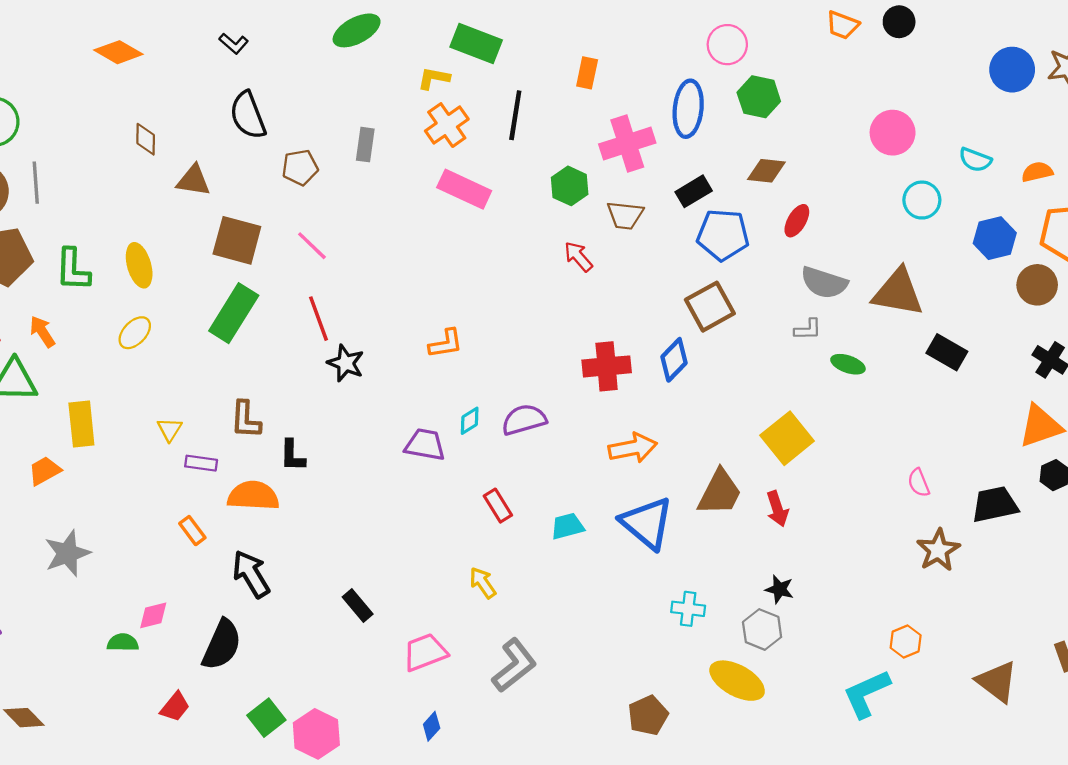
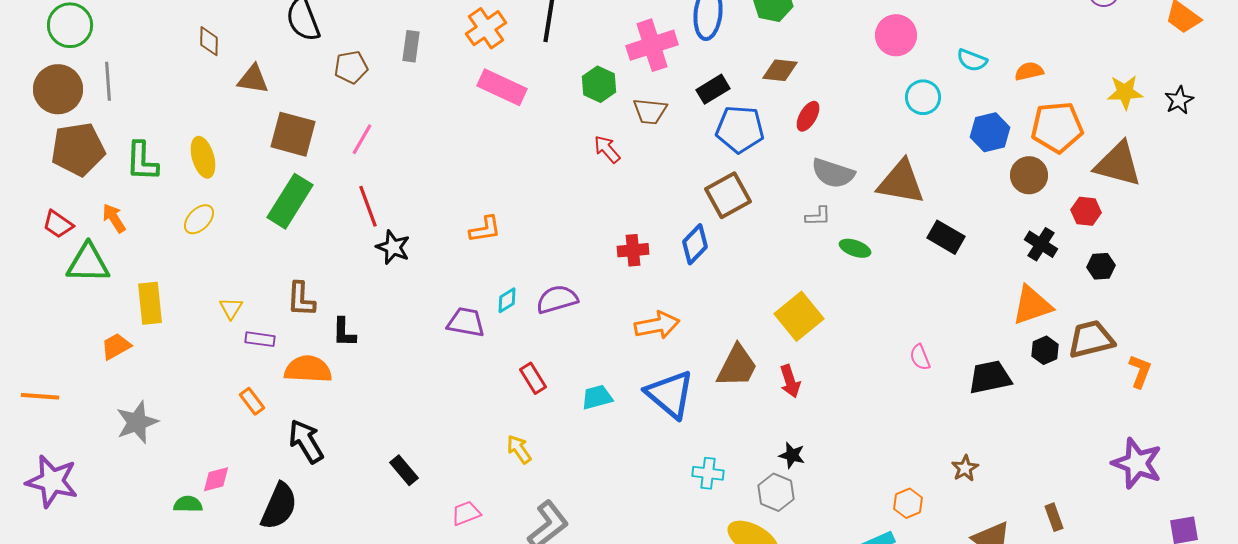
pink line: (312, 246) -> (362, 139), turned 76
red cross: (607, 366) -> (633, 250), size x0.7
brown star: (938, 550) -> (965, 468), moved, size x0.7
pink trapezoid: (425, 652) -> (466, 513), size x0.7

